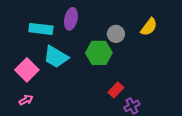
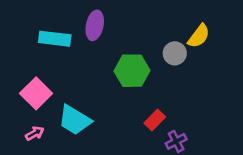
gray circle: (116, 34) -> (175, 53), moved
cyan trapezoid: (56, 57) -> (75, 120), moved

